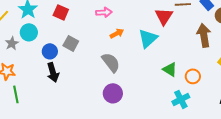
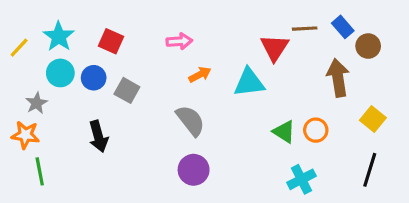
cyan triangle: (148, 38) -> (249, 83), turned 35
gray star: (12, 43) -> (37, 103), moved
blue circle: (50, 51) -> (94, 78), moved
orange circle: (193, 76) -> (316, 130), moved

